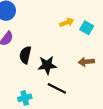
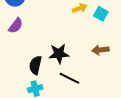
black semicircle: (25, 55) -> (35, 65), moved

